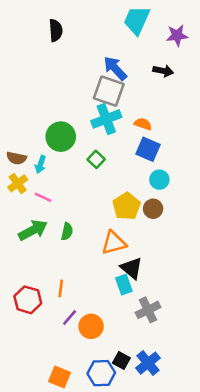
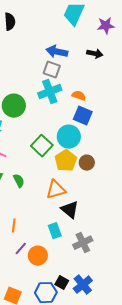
blue arrow: (115, 68) -> (57, 52), turned -35
gray square: (109, 91) -> (52, 70), size x0.7
green square: (96, 159) -> (42, 146), moved, size x1.5
cyan circle: (159, 180) -> (69, 137), moved, size x1.5
green semicircle: (67, 231) -> (19, 181), turned -40
cyan rectangle: (124, 285) -> (55, 231), moved

